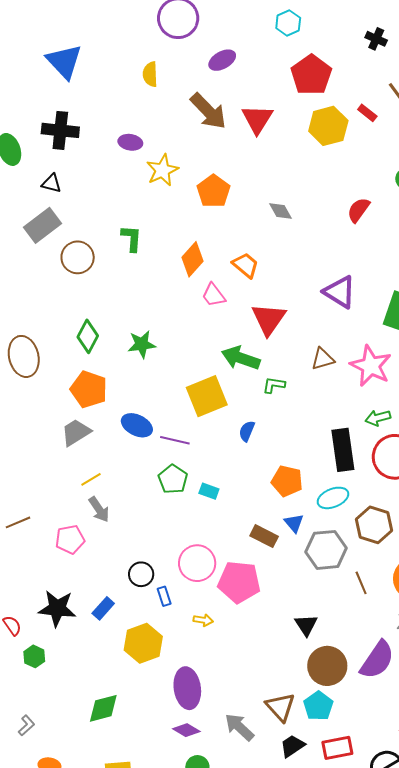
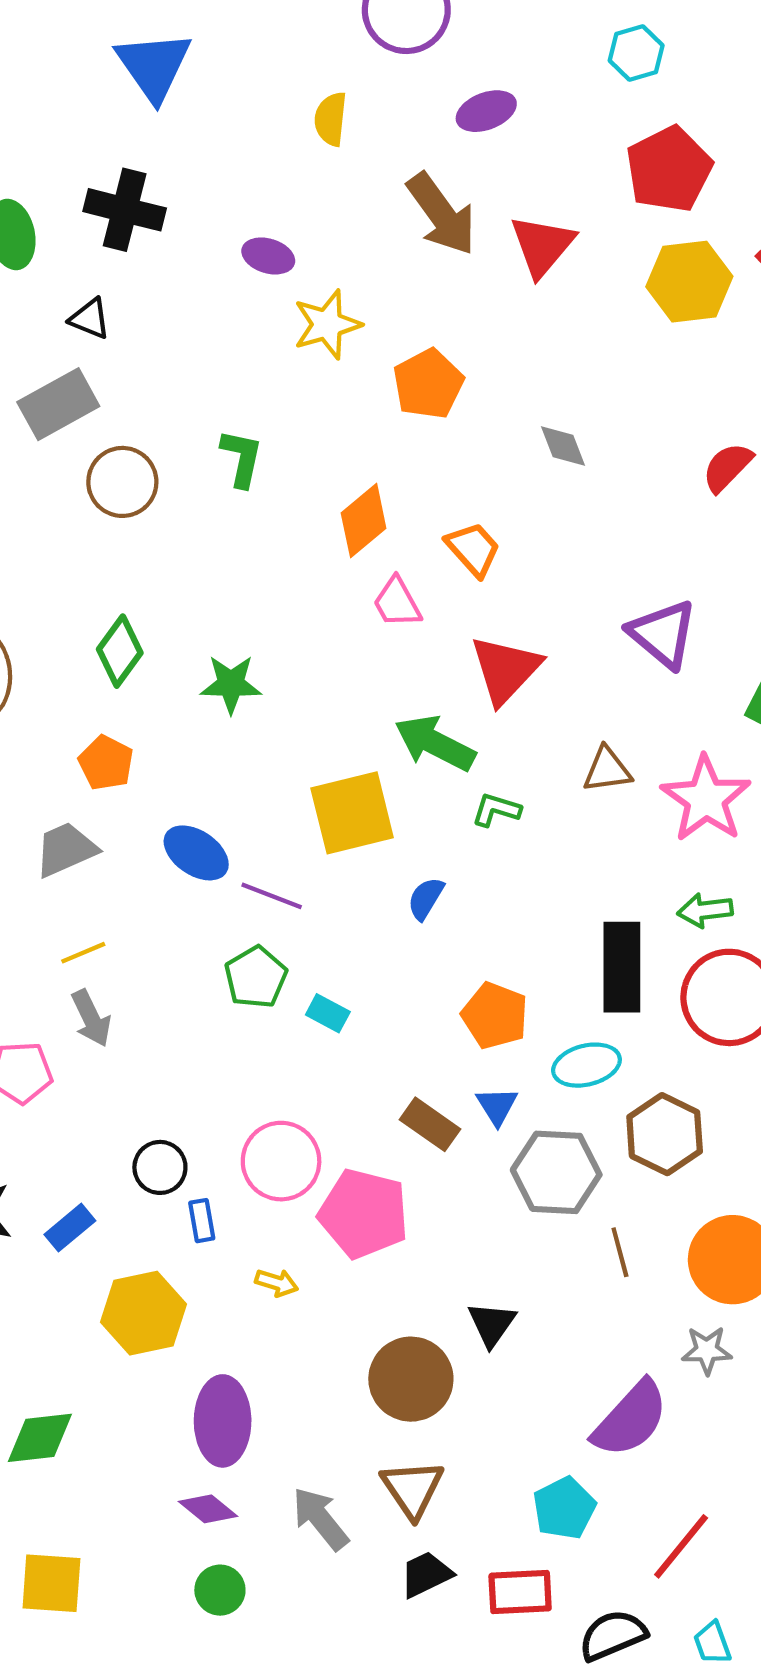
orange pentagon: (89, 389) -> (106, 763), size x0.7
brown circle: (327, 666) -> (411, 1379), moved
cyan pentagon: (318, 706) -> (564, 1508), moved

